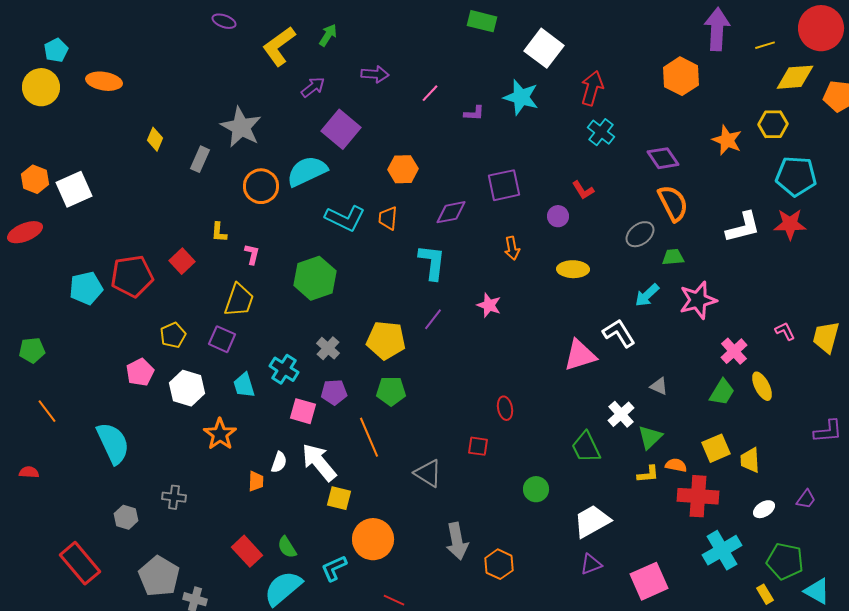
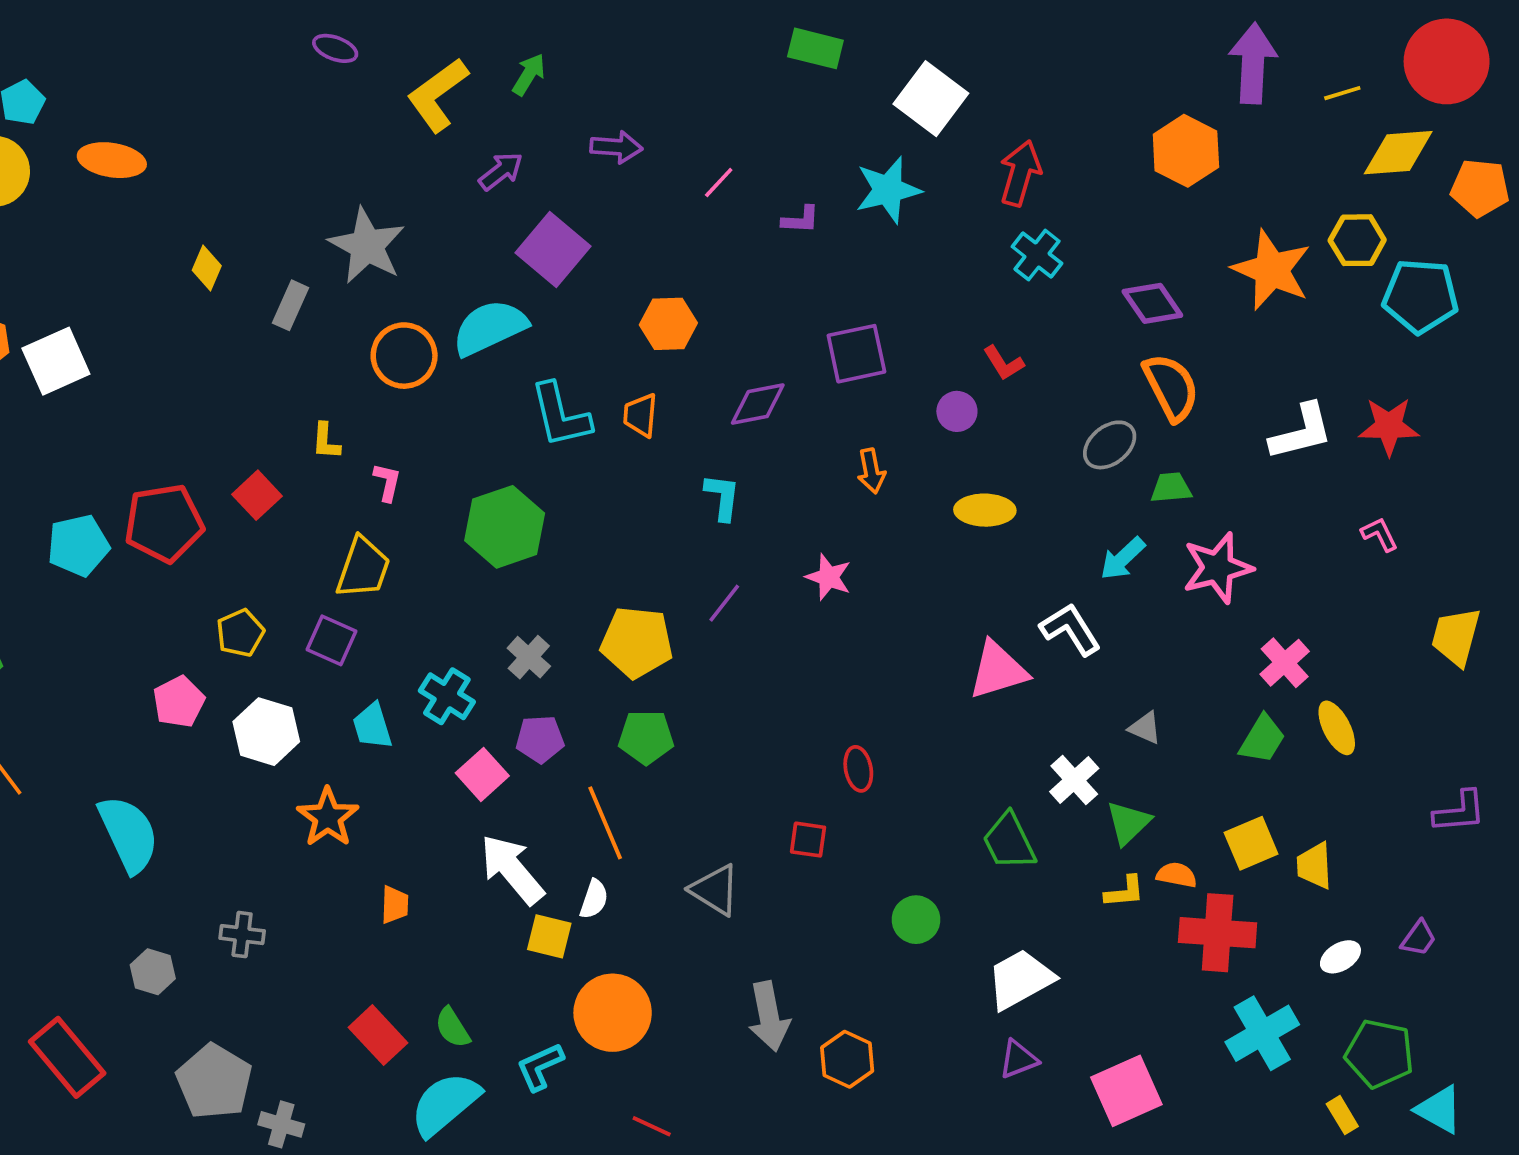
cyan star: (521, 97) -> (888, 190), turned -30
orange star: (727, 140) -> (1272, 270), size x1.4
cyan pentagon: (796, 176) -> (1420, 296), moved
cyan L-shape: (345, 218) -> (560, 415), turned 51
cyan L-shape: (432, 262) -> (722, 497), size x0.7
pink L-shape: (785, 331) -> (1380, 534), moved
pink square: (303, 411) -> (482, 774), turned 32
white semicircle: (279, 462) -> (594, 899), moved

